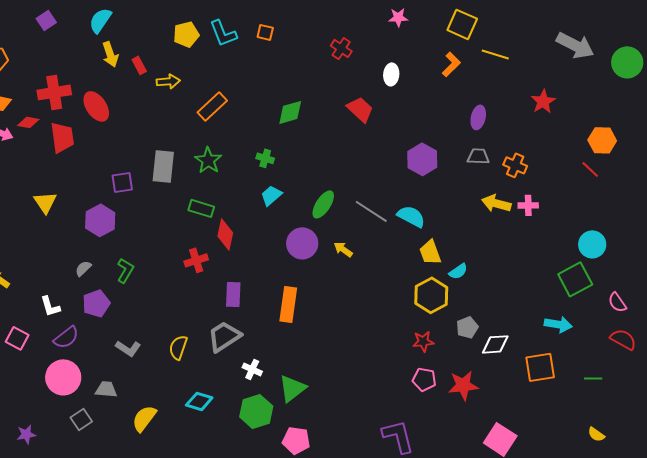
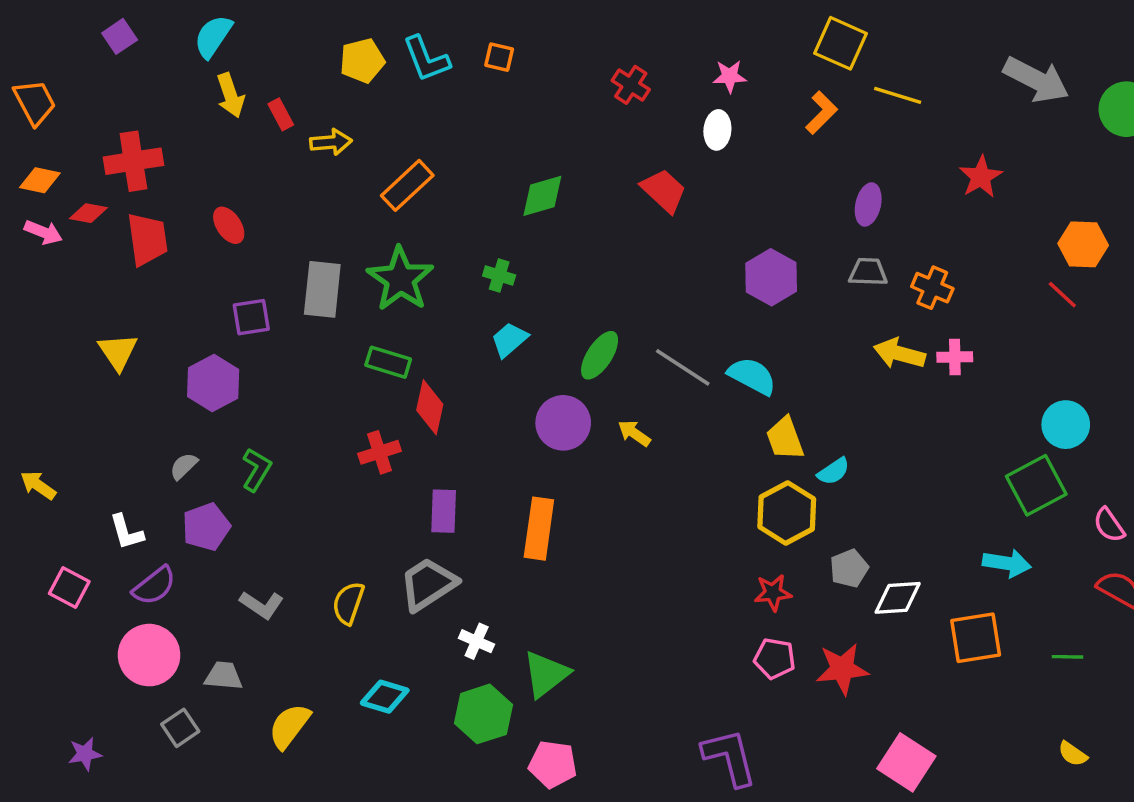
pink star: (398, 17) -> (730, 76), moved
red ellipse: (96, 106) -> (229, 225), moved, size x0.7
green star: (208, 160) -> (400, 279), size x1.4

